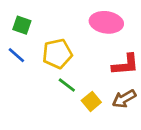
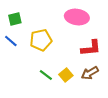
green square: (22, 25) -> (15, 19), turned -32
green line: (67, 85) -> (46, 75), moved

